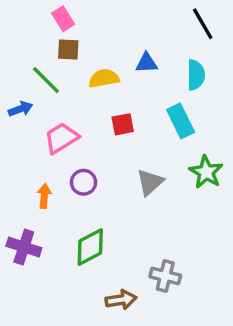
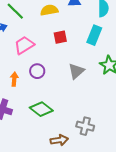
cyan rectangle: (181, 121) -> (94, 35), turned 48
green diamond: (90, 247) -> (41, 109), turned 65

